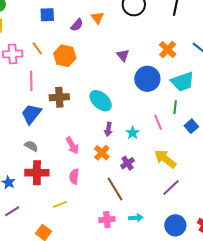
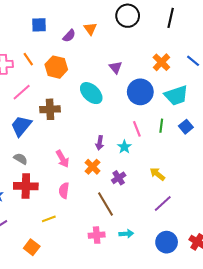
pink line: (31, 81) -> (22, 92), turned 48
cyan ellipse: (101, 101) -> (91, 93), moved
green line: (175, 107) -> (161, 126), moved
pink line: (158, 122) -> (137, 129), moved
blue square: (191, 126) -> (186, 127), moved
yellow arrow: (165, 159) -> (157, 174), size x0.7

